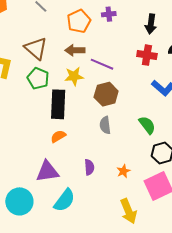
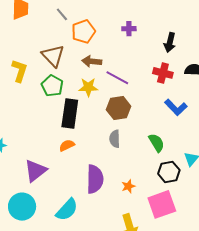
orange pentagon: (79, 21) -> (83, 31), moved
purple semicircle: (89, 167) -> (95, 179), size x1.8
purple triangle: (47, 171) -> (35, 171), moved, turned -35

